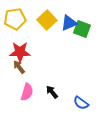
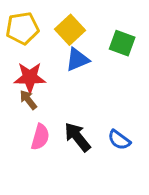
blue triangle: (69, 23) -> (77, 60), moved
black arrow: (52, 92) -> (77, 137), size x1.5
blue semicircle: (81, 103) -> (119, 140), moved

